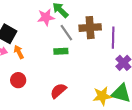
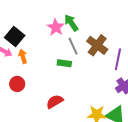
pink star: (46, 17) -> (56, 27), turned 30
brown cross: (90, 28) -> (97, 45), turned 30

